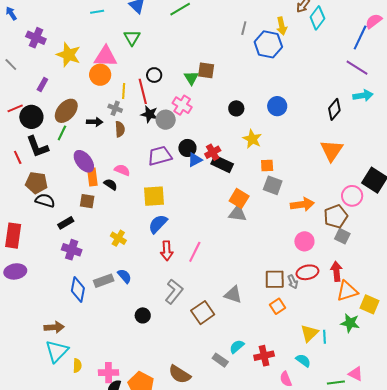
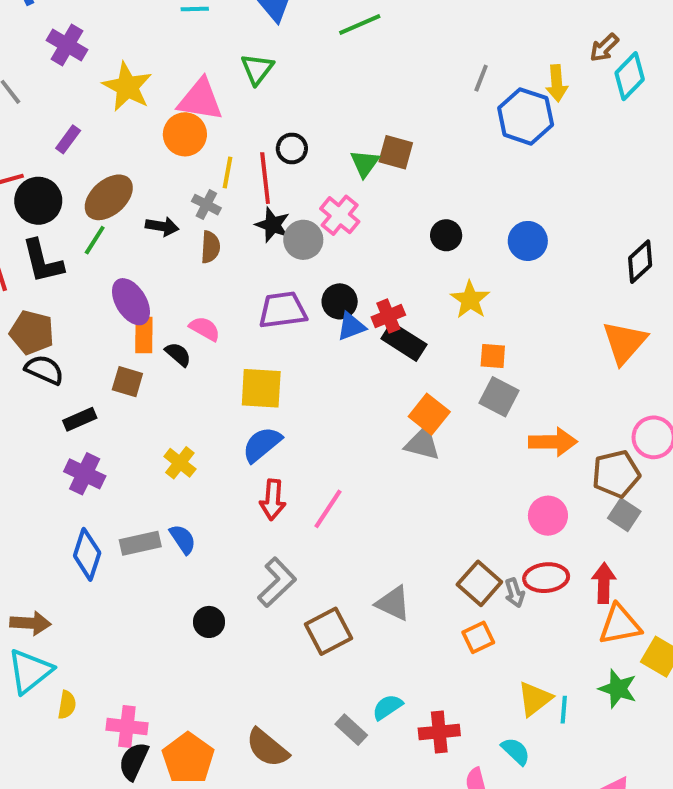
brown square: (275, 279) -> (479, 583), turned 35

